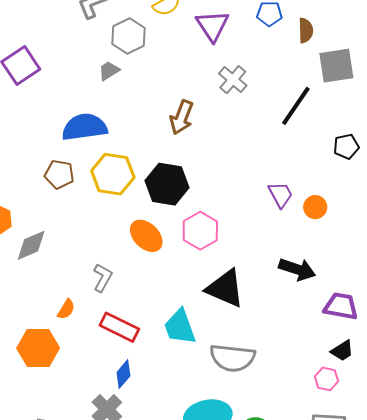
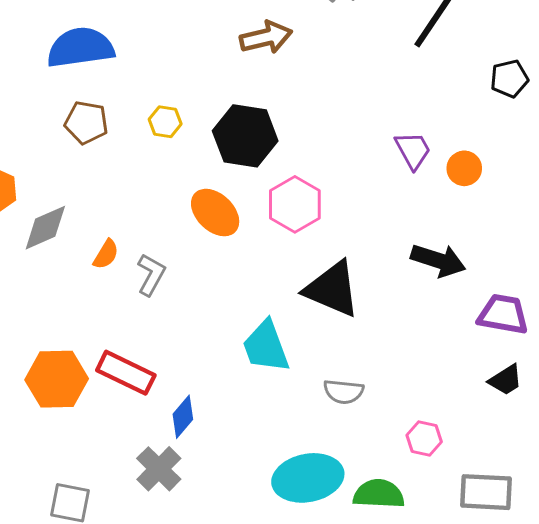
brown arrow: (182, 117) -> (266, 37), turned -124
blue semicircle: (85, 127) -> (80, 48), moved
yellow hexagon: (113, 174) -> (165, 122), size x0.5
orange semicircle: (66, 309) -> (106, 254), moved
red rectangle: (119, 327) -> (126, 373), moved
gray semicircle: (232, 358) -> (344, 392), size x0.6
pink hexagon: (326, 379) -> (424, 438), moved

